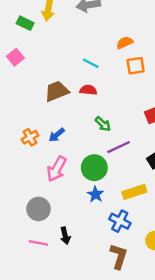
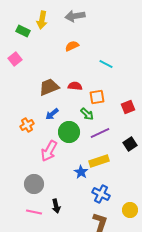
orange semicircle: (125, 43) -> (72, 46), moved
cyan line: (91, 63) -> (106, 64), moved
orange square: (136, 66) -> (97, 97), moved
blue arrow: (57, 135) -> (52, 114), moved
green circle: (94, 168) -> (69, 132), moved
yellow rectangle: (134, 192) -> (99, 161), moved

